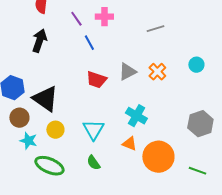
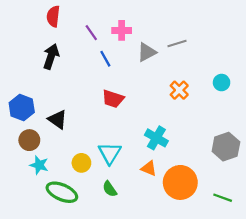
gray triangle: (127, 72) -> (147, 52), moved
black triangle: (45, 99) -> (58, 119), size x0.7
yellow circle: (55, 130) -> (81, 163), moved

